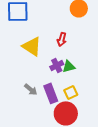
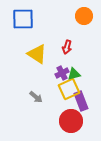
yellow square: (71, 92) -> (69, 89), moved, size x1.5
purple rectangle: (51, 93) -> (81, 101), moved

